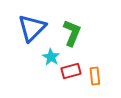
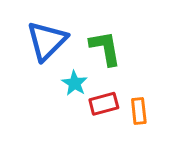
green L-shape: (72, 33) -> (105, 48), turned -32

